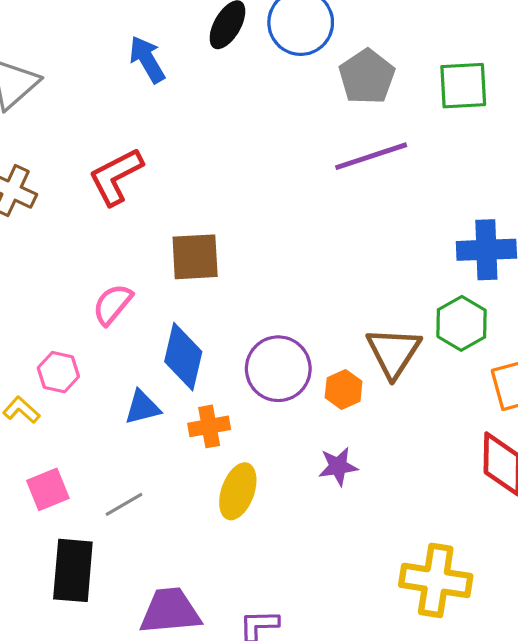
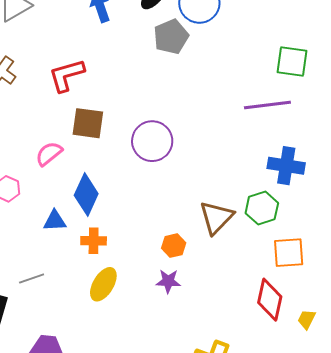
gray pentagon: (367, 77) -> (171, 37), moved
purple line: (371, 156) -> (267, 105), moved
brown square: (195, 257) -> (88, 123), moved
purple circle: (278, 369) -> (152, 141), moved
orange hexagon: (344, 389) -> (174, 246), moved

